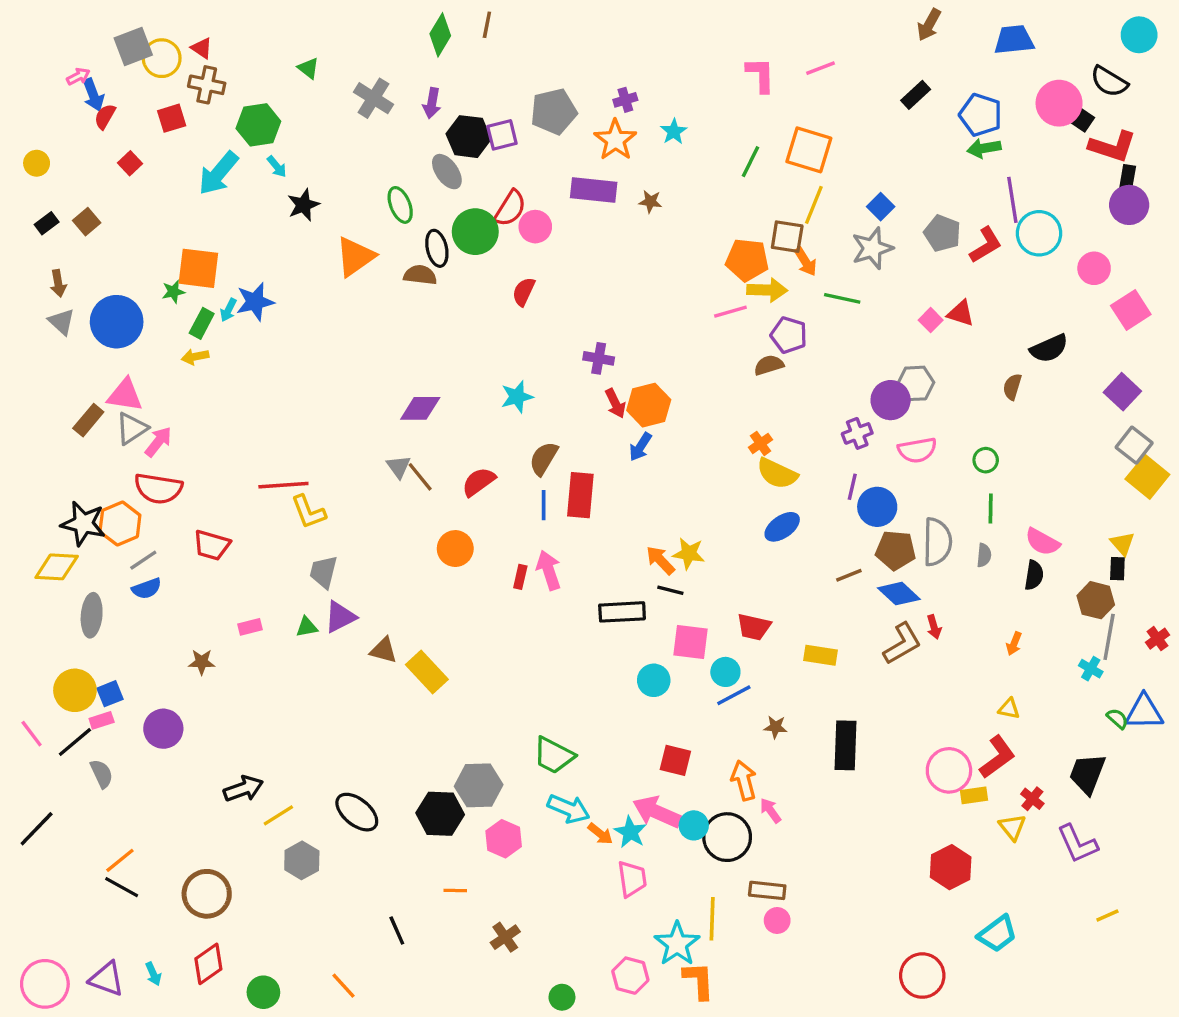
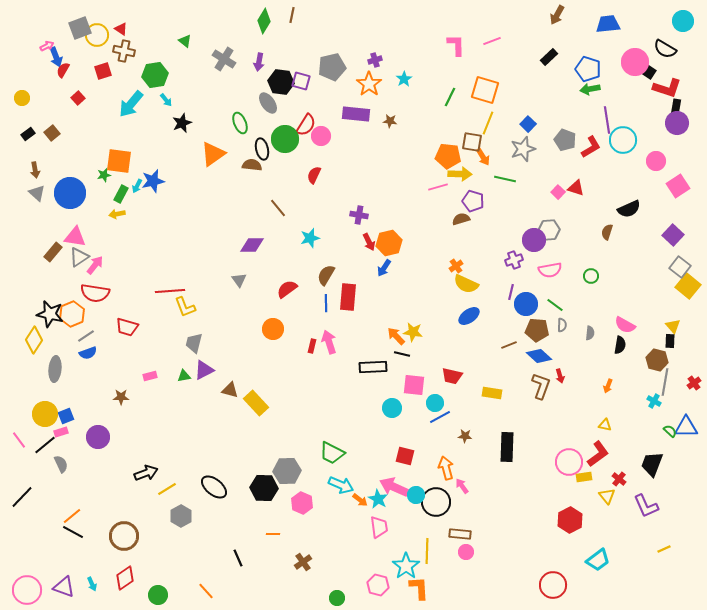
purple square: (502, 135) -> (301, 81), turned 30
brown line: (420, 477) -> (278, 208), moved
green line: (991, 508) -> (555, 305), moved, turned -54
gray semicircle: (937, 542) -> (562, 325), size x0.5
yellow diamond: (57, 567) -> (34, 340), turned -60
brown L-shape: (902, 644) -> (541, 386), turned -40

